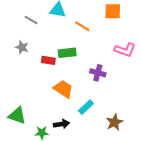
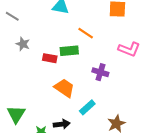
gray line: (31, 20) -> (12, 16), moved
orange line: (82, 26) -> (86, 33), moved
green triangle: (17, 115) -> (16, 114), turned 42

